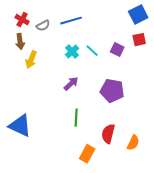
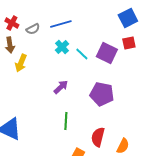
purple square: (117, 50) -> (107, 53), size x1.5
cyan cross: (72, 52) -> (62, 47), moved

